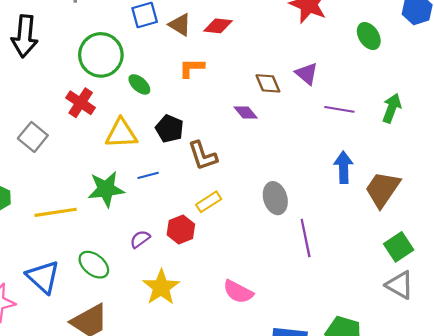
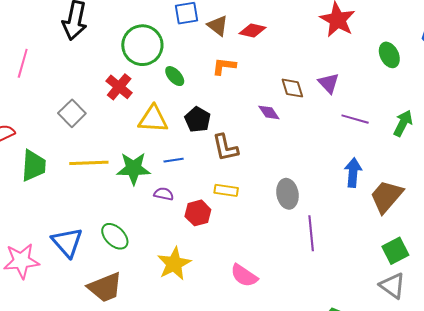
yellow rectangle: (209, 202) -> (226, 190), turned 35
yellow line: (56, 212) -> (89, 163), moved
purple semicircle: (140, 239) -> (164, 194), moved, turned 42

